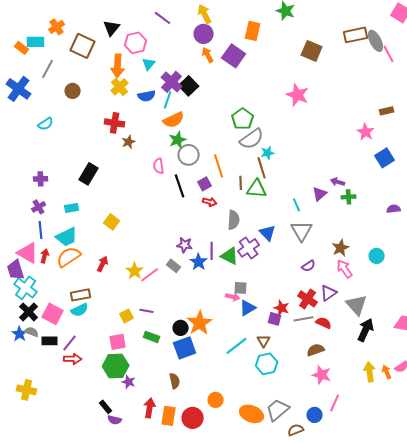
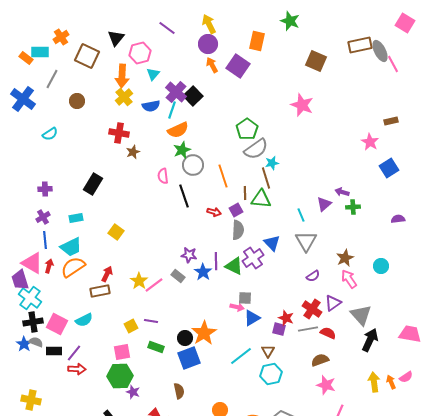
purple square: (205, 184) -> (236, 210), moved
brown rectangle: (81, 295) -> (100, 291), moved
black cross: (29, 312) -> (33, 322), turned 36

